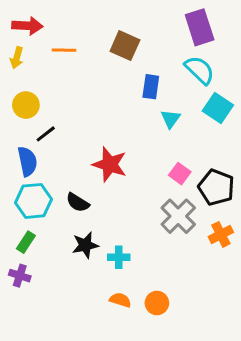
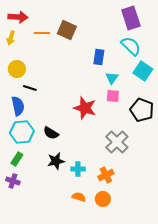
brown square: (125, 46) -> (67, 30), moved
black line: (46, 134) -> (30, 88), turned 56
red star: (110, 164) -> (85, 108), moved
pink square: (180, 174) -> (113, 96), moved, turned -32
black pentagon: (216, 187) -> (142, 110), moved
orange cross: (221, 234) -> (106, 175), moved

